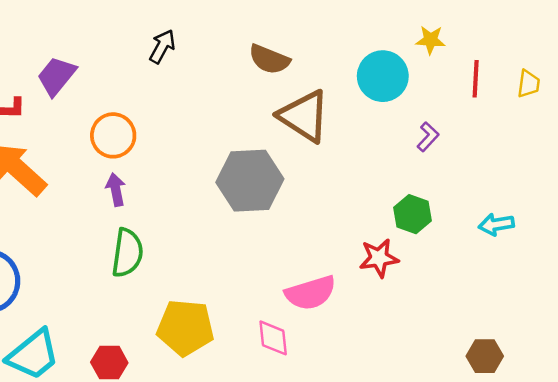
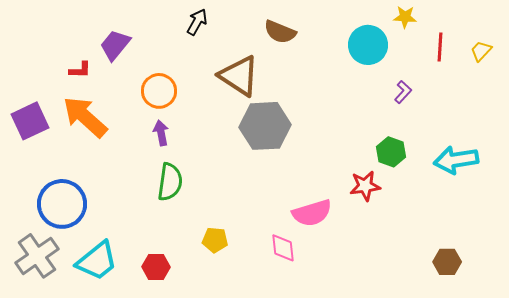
yellow trapezoid: (529, 84) -> (481, 51), turned -145
brown triangle: (304, 116) -> (239, 76), moved
cyan arrow: (496, 224) -> (456, 160), size x1.6
yellow pentagon: (185, 328) -> (215, 240), size x0.6

